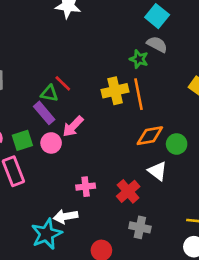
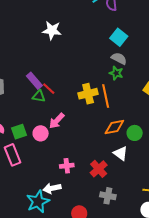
green star: (139, 59) -> (116, 73), moved
purple rectangle: (44, 113) -> (34, 81), moved

